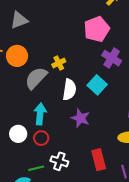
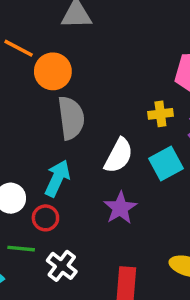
yellow cross: (59, 63) -> (160, 114), moved
gray semicircle: (36, 78) -> (71, 118), turned 110
green line: (36, 168) -> (21, 249), moved

